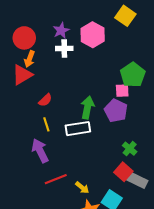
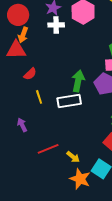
red triangle: (22, 75) -> (16, 50), turned 30
red semicircle: (45, 100) -> (30, 74), moved
purple arrow: (40, 151) -> (22, 125), moved, size x0.6

